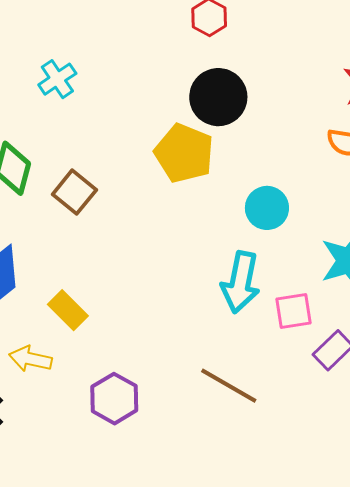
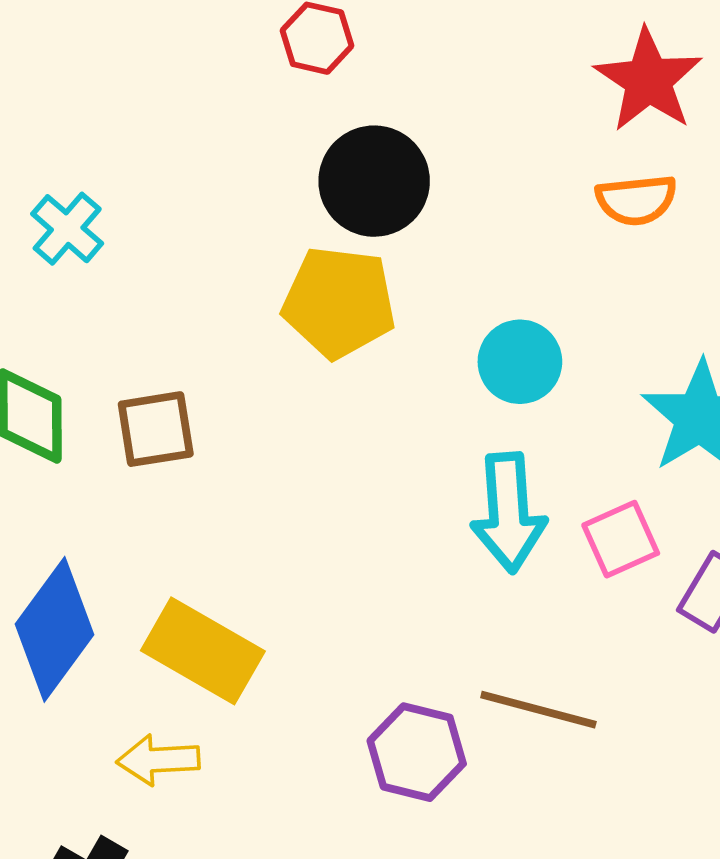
brown square: (74, 192) -> (156, 429), turned -33
yellow rectangle: (68, 310) -> (203, 651), size x1.5
purple hexagon: (114, 399) -> (417, 752), moved

